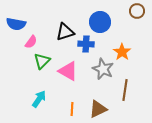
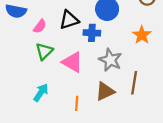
pink semicircle: (31, 42) -> (40, 26), moved
orange star: (122, 52) -> (142, 35), moved
brown triangle: (98, 109) -> (105, 91), moved

